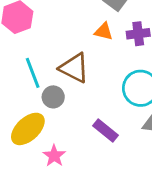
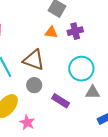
gray circle: (53, 97) -> (34, 85), moved

